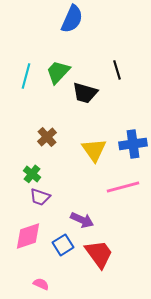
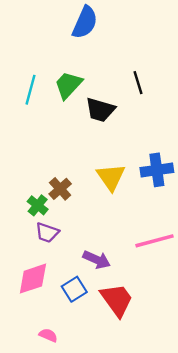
brown cross: (47, 137) -> (60, 189), moved
pink line: (123, 187) -> (155, 241), moved

